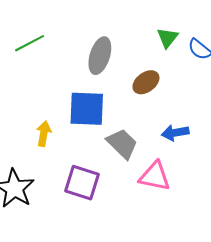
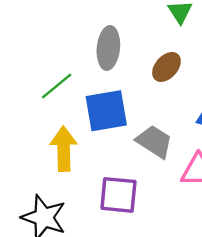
green line: (30, 43) -> (57, 86), moved
yellow arrow: (44, 134) -> (64, 149), size x1.5

